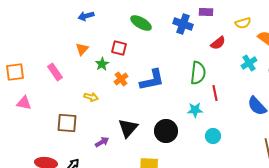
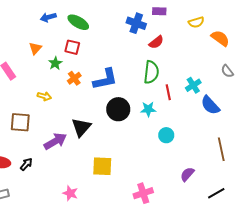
blue arrow: (86, 16) -> (48, 17), moved
green ellipse: (141, 23) -> (78, 22), moved
red semicircle: (218, 43) -> (156, 42), moved
cyan cross: (249, 63) -> (193, 85), moved
black circle: (166, 131) -> (118, 109), moved
purple arrow: (102, 142) -> (55, 141), size x1.6

